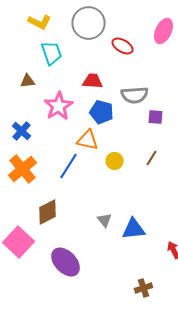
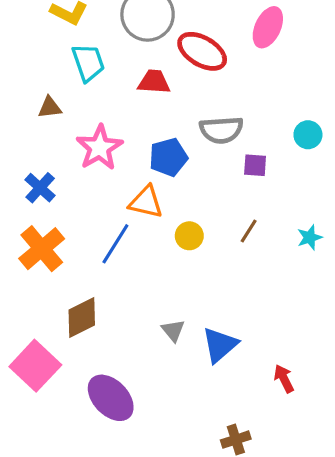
red ellipse: (122, 46) -> (202, 51), size x1.4
red trapezoid: (92, 81) -> (154, 82), moved
blue pentagon: (102, 112) -> (168, 157), turned -30
blue triangle: (134, 229) -> (220, 345), turned -35

